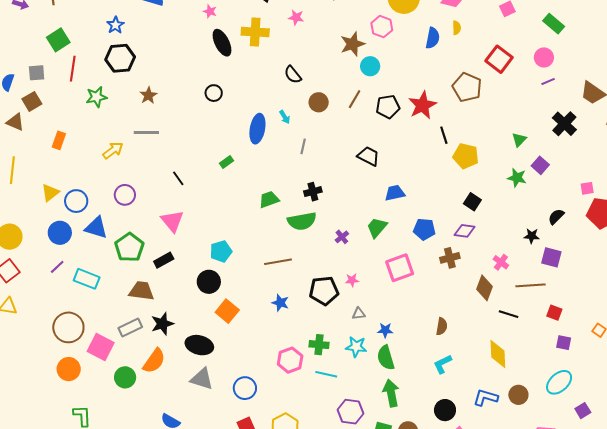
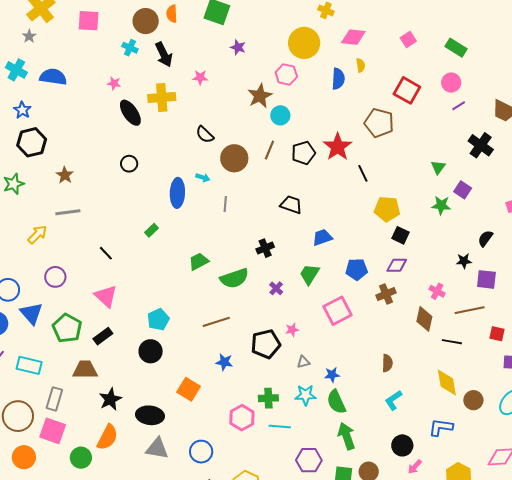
brown circle: (319, 102) -> (234, 158), size x1.4
cyan arrow: (285, 117) -> (203, 178), turned -32
yellow pentagon: (466, 156) -> (387, 209), moved
black cross: (313, 192) -> (265, 248), moved
blue triangle: (96, 228) -> (31, 313), turned 40
orange square: (227, 311) -> (189, 389), moved
gray rectangle: (130, 328) -> (54, 399), moved, turned -40
brown circle: (518, 395) -> (473, 400), moved

